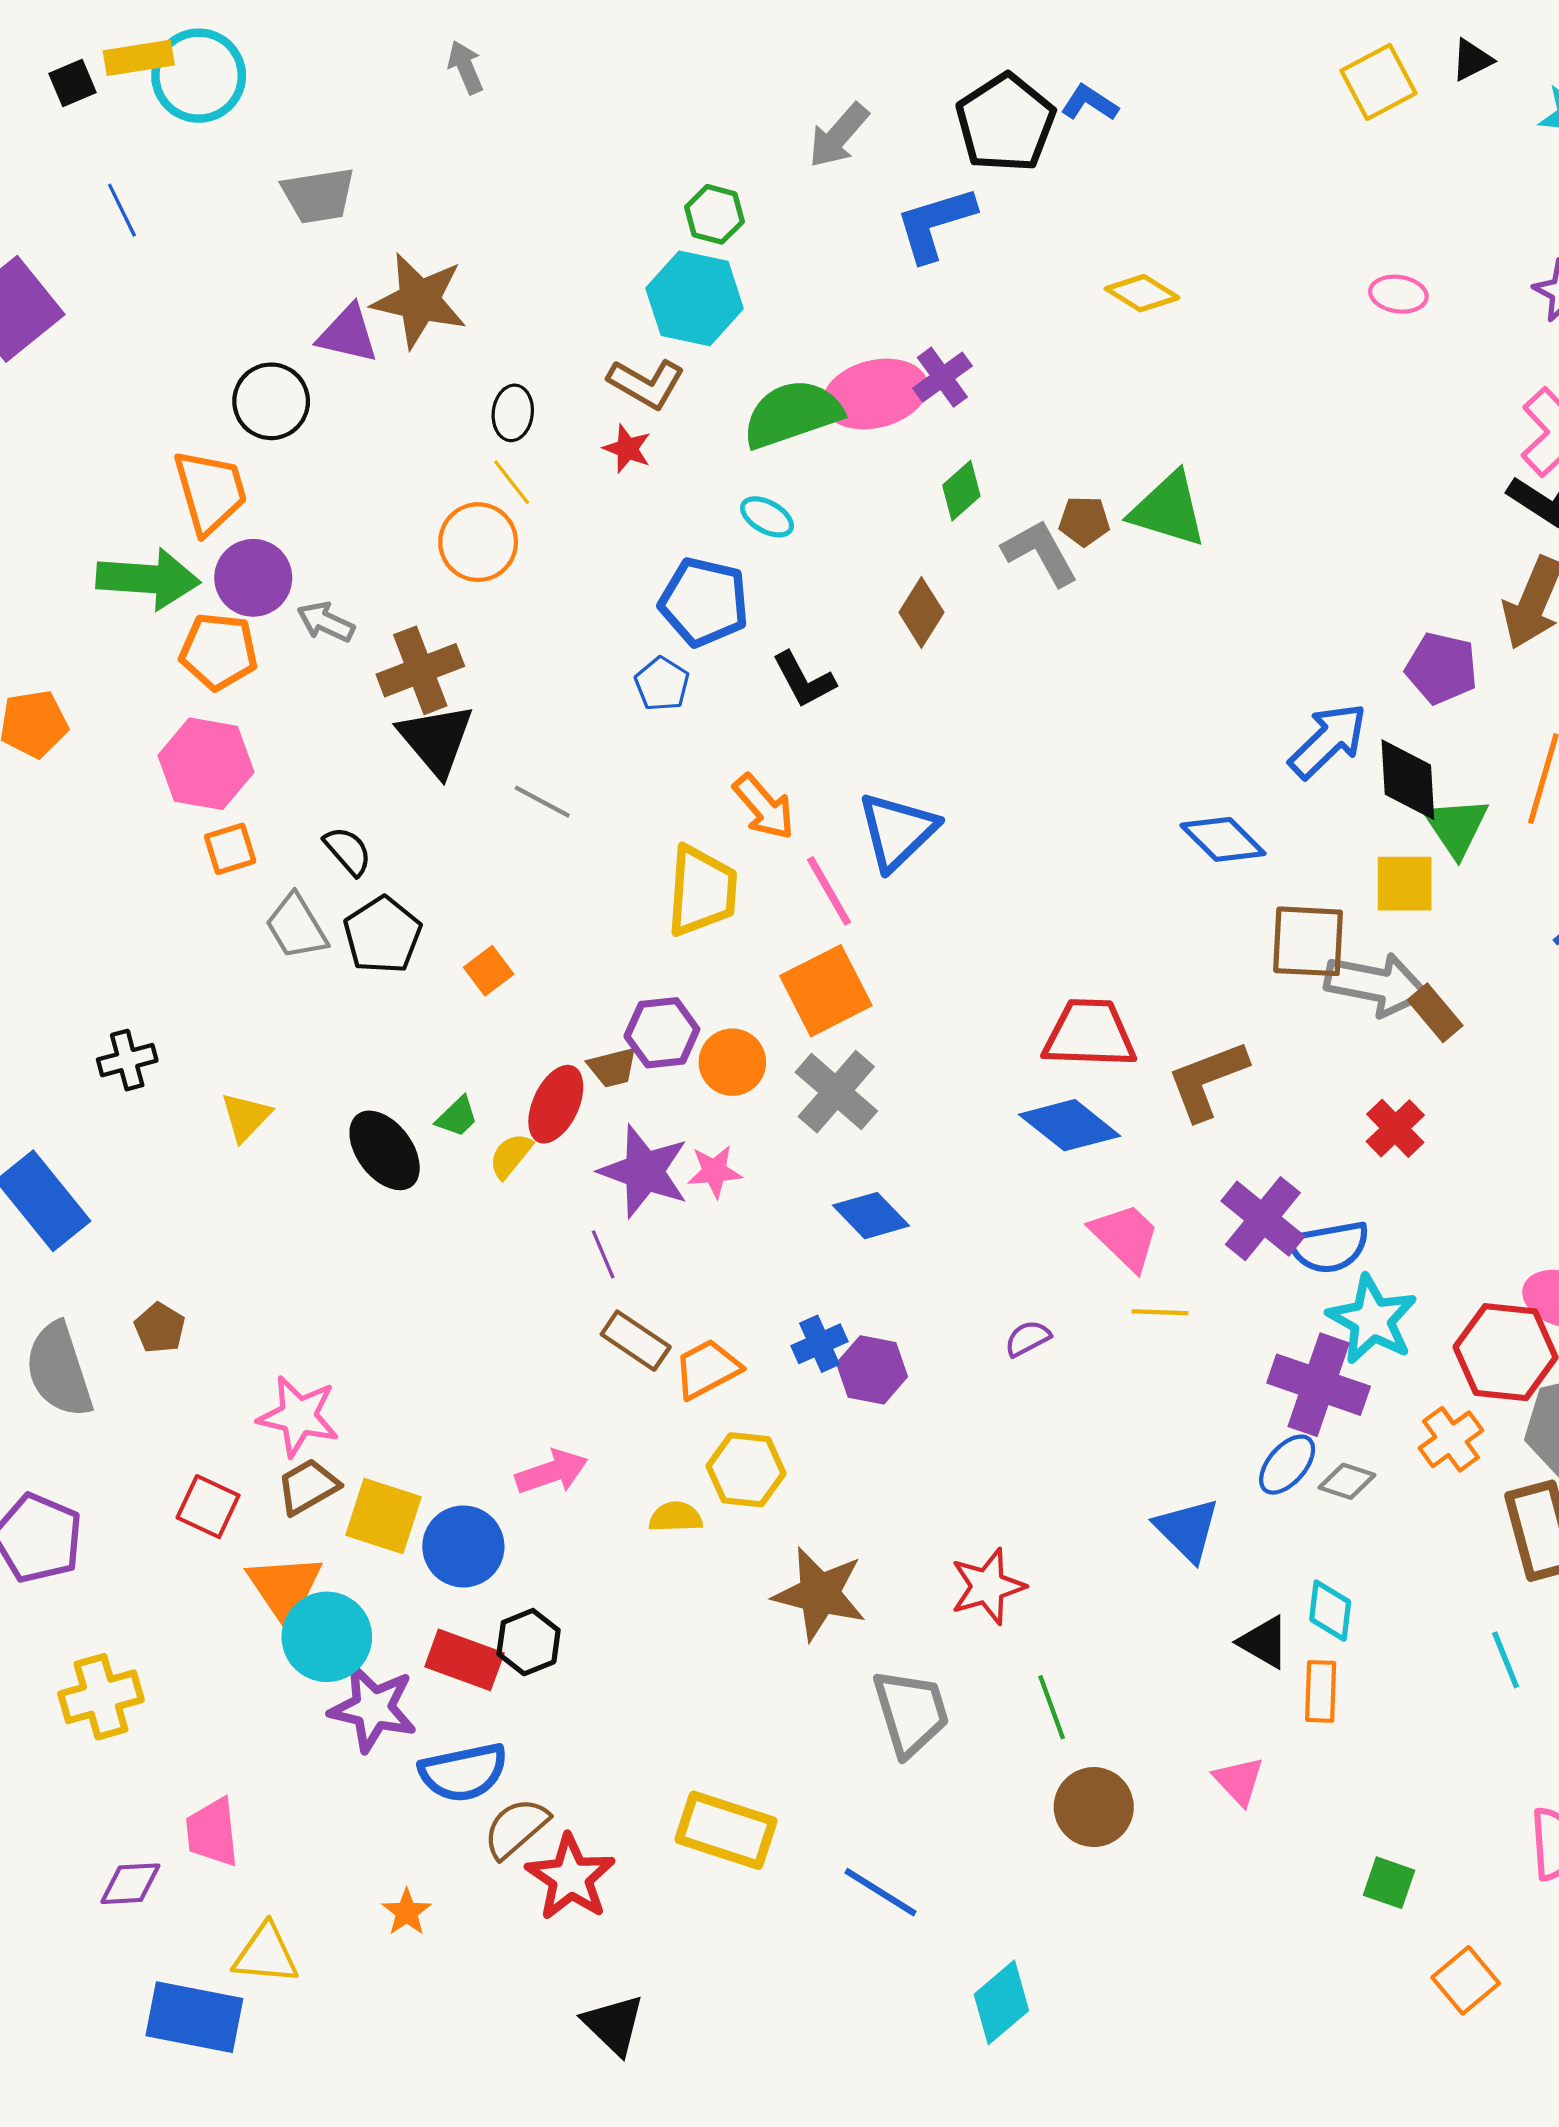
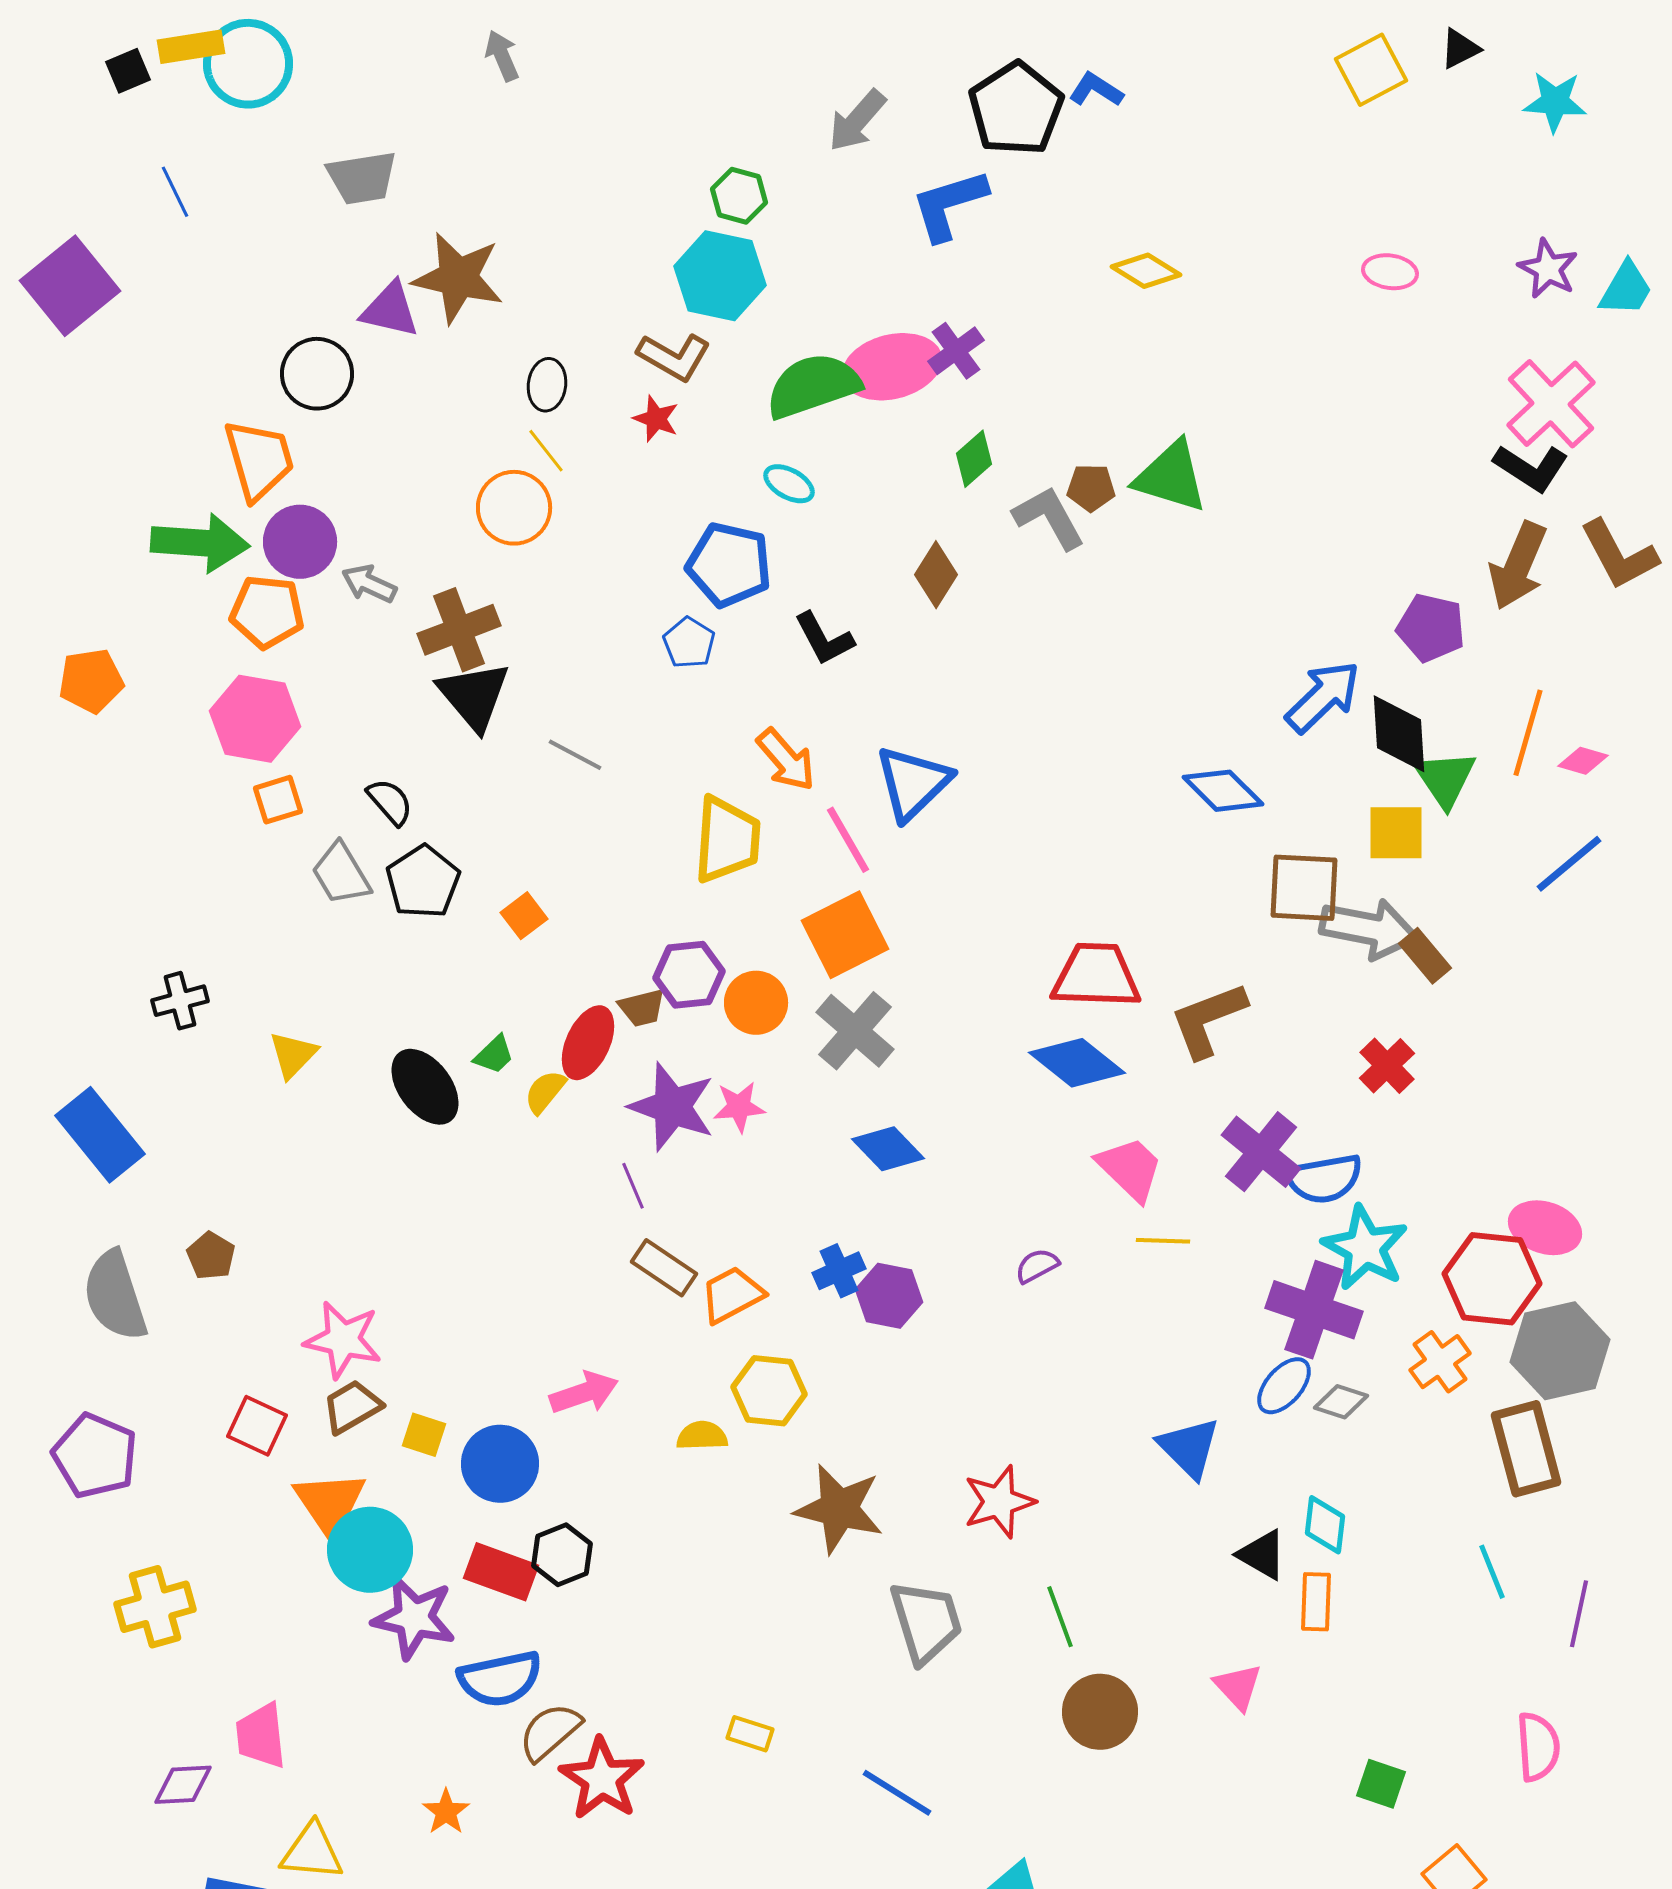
yellow square: (384, 1516) -> (424, 1435), size x0.6
yellow rectangle: (726, 1830) -> (750, 1734), size x0.5

